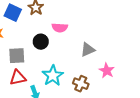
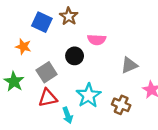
gray square: (17, 56) -> (47, 72), turned -30

